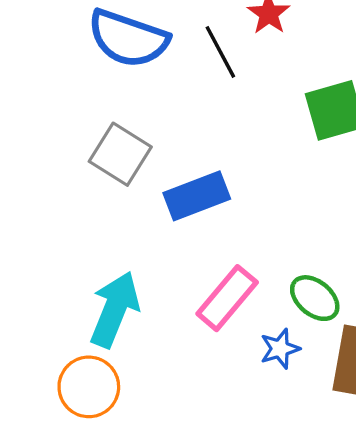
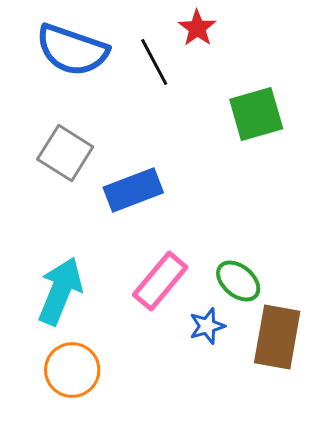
orange circle: (89, 387) -> (72, 370), moved

